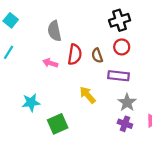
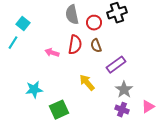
cyan square: (11, 20) -> (23, 24), moved
gray semicircle: (54, 31) -> (72, 15), moved
red circle: (122, 47) -> (94, 23), moved
purple rectangle: (118, 76) -> (116, 65), turned -42

